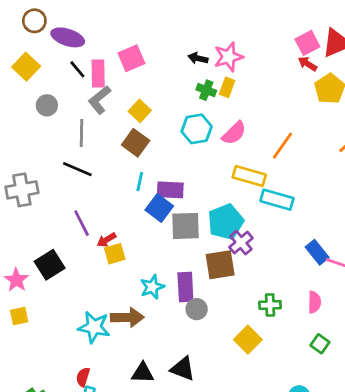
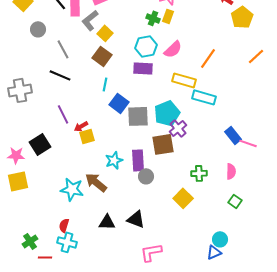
gray L-shape: (100, 100) -> (90, 20), moved
gray line: (82, 133) -> (63, 49), turned -30
purple rectangle: (170, 190) -> (143, 68), moved
pink star: (16, 280) -> (16, 155), turned -30
yellow square: (19, 316) -> (18, 181), size x1.5
brown arrow: (127, 317) -> (96, 182), turned -140

